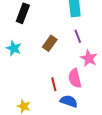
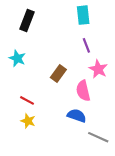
brown rectangle: (50, 43) -> (58, 73), moved
red line: (54, 84) -> (27, 100), moved, turned -48

